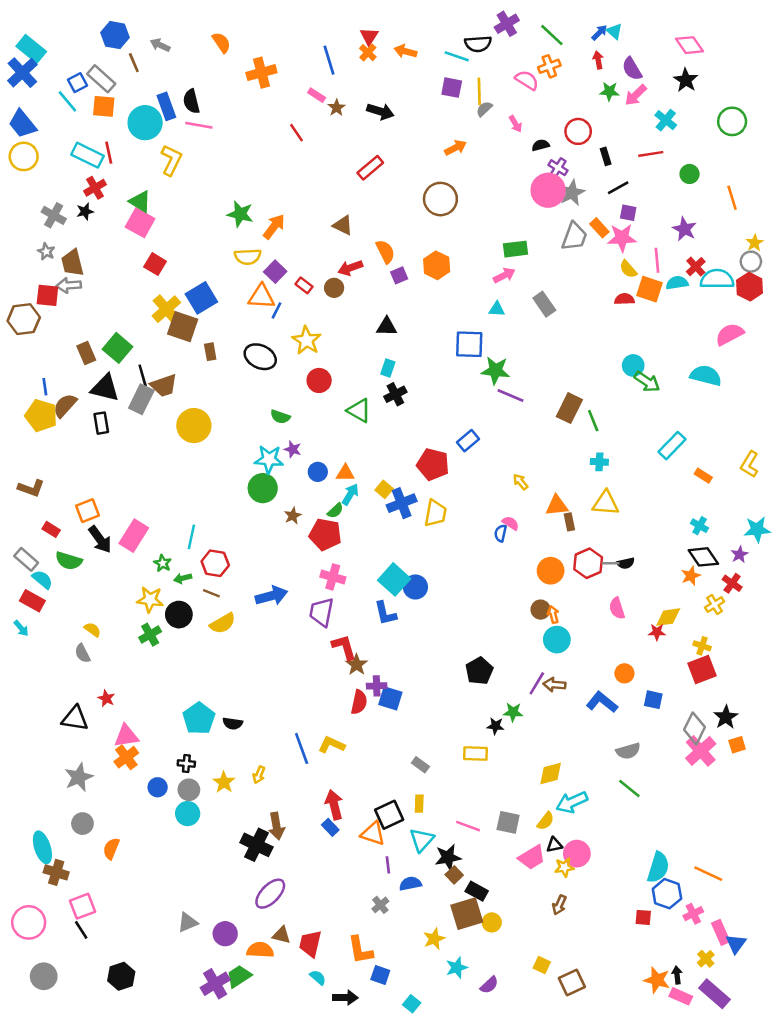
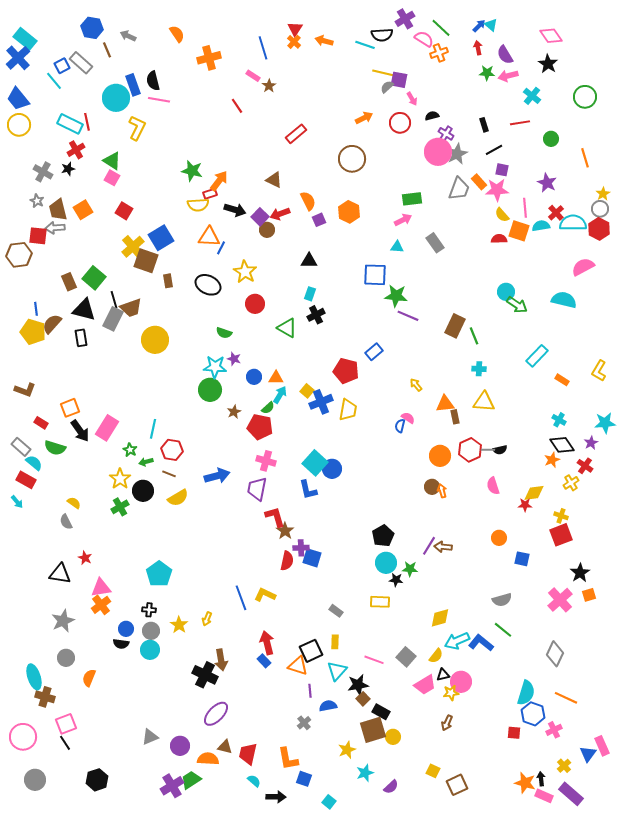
pink semicircle: (527, 80) -> (424, 39), moved
purple square: (452, 88) -> (399, 80), moved
yellow line: (479, 91) -> (383, 73), turned -75
pink arrow: (636, 95) -> (508, 76), turned 30
orange square: (104, 106) -> (83, 210), moved, turned -36
black arrow: (380, 111) -> (235, 210), moved
red circle: (578, 131) -> (400, 123), moved
pink square: (140, 223) -> (112, 178), size x0.7
purple square: (275, 272) -> (260, 217), moved
red rectangle: (304, 285) -> (210, 194), moved, turned -56
yellow star: (150, 600) -> (120, 479), turned 30
cyan circle: (557, 640) -> (386, 563), moved
blue L-shape: (602, 702) -> (481, 643), moved
black semicircle: (233, 723) -> (121, 644), moved
gray diamond: (695, 728) -> (555, 654), moved
gray square: (508, 822) -> (406, 657), turned 30
pink rectangle: (721, 932) -> (602, 746), moved

